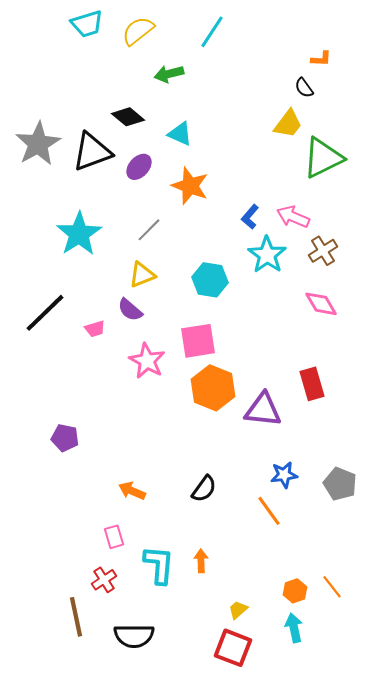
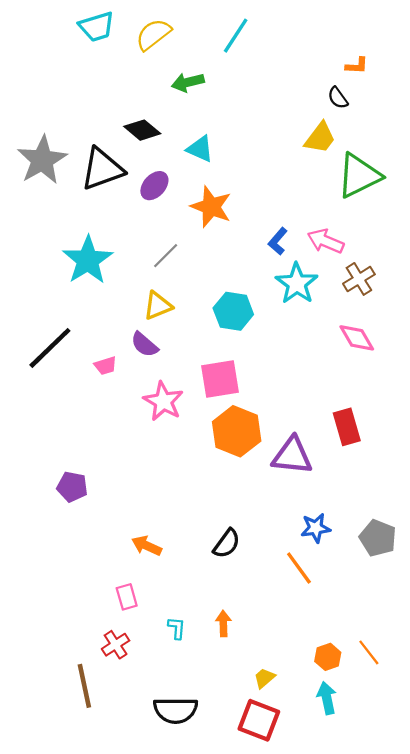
cyan L-shape: (159, 565) -> (177, 628), size x0.5
black semicircle: (134, 636) -> (176, 710), moved

